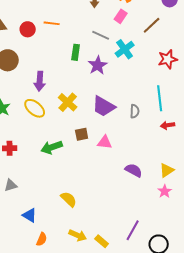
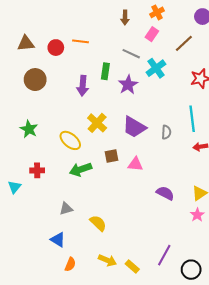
purple arrow: (40, 81) -> (83, 86), moved
yellow ellipse: (35, 108) -> (70, 140), moved
gray triangle: (11, 185) -> (66, 209), moved

